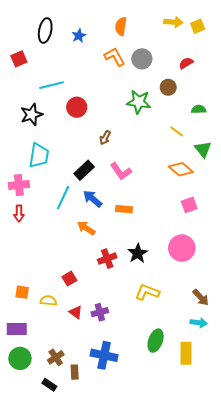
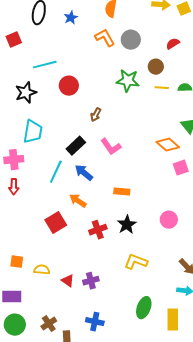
yellow line: (177, 131) -> (162, 88), moved, turned -32
pink square: (189, 205) -> (181, 168), moved
orange rectangle: (124, 209) -> (122, 192), moved
pink circle: (182, 248) -> (169, 220), size x0.7
red square: (69, 279) -> (56, 223), moved, size x1.5
blue cross: (104, 355) -> (95, 322), size x0.7

